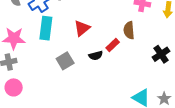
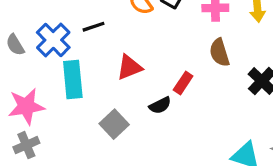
red triangle: (82, 28) -> (129, 67), turned 30
brown semicircle: (129, 30) -> (219, 53), moved

